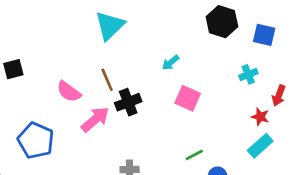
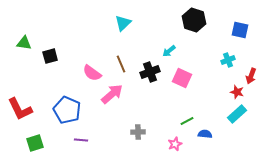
black hexagon: (222, 22) -> (194, 20), moved
cyan triangle: (110, 26) -> (123, 23), size x0.7
black cross: (128, 102) -> (150, 72), moved

